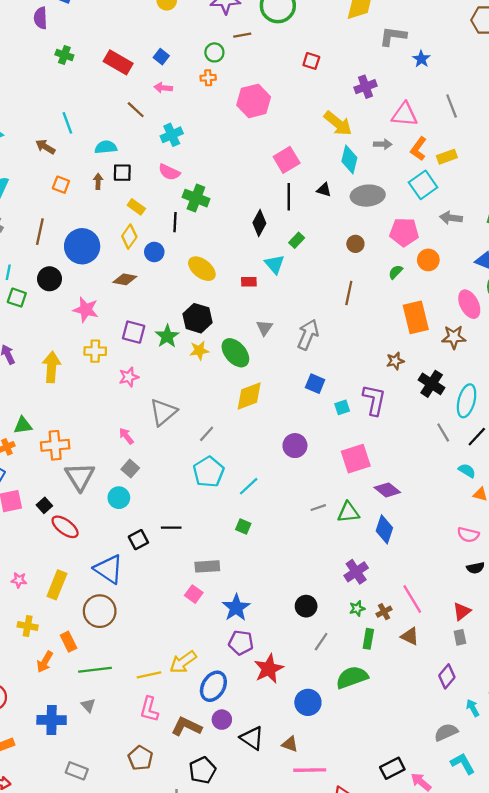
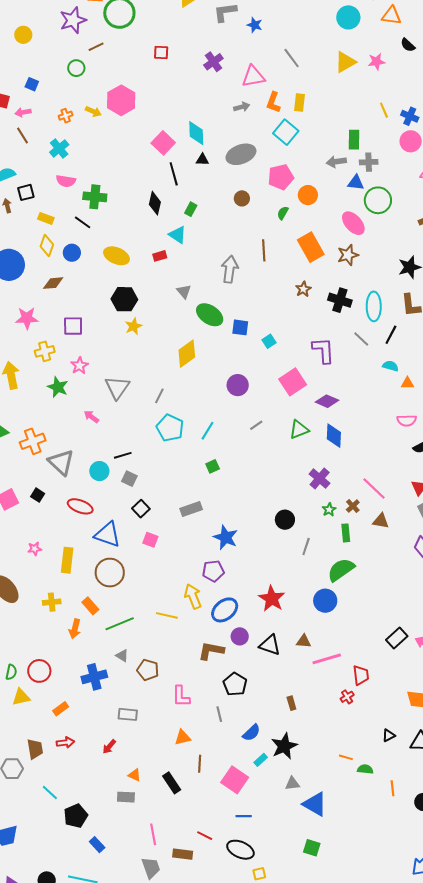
orange cross: (208, 78) -> (66, 116), moved
pink arrow: (163, 88) -> (23, 112), moved
brown line: (136, 110) -> (22, 136), turned 30
yellow arrow: (338, 123) -> (93, 111), moved, size x0.6
yellow rectangle: (447, 157) -> (300, 102), turned -48
cyan diamond: (349, 160) -> (196, 133), moved
gray arrow: (451, 218) -> (336, 162), moved
black line: (175, 222) -> (83, 222), turned -42
brown line: (349, 293) -> (264, 250), moved
gray arrow: (308, 335) -> (230, 269), moved
green star: (167, 336) -> (58, 387), moved
green ellipse: (235, 353) -> (210, 315), moved
purple L-shape: (374, 400) -> (323, 350), moved
gray square: (130, 469) -> (129, 479), moved
gray line: (318, 508) -> (256, 425), moved
red ellipse: (65, 527) -> (80, 506), moved
green square: (243, 527) -> (213, 466), turned -32
black line: (171, 528) -> (123, 455), moved
black square: (138, 540) -> (141, 509), moved
pink star: (19, 580) -> (35, 549), moved
pink square: (194, 594) -> (150, 540), moved
purple pentagon: (241, 643) -> (213, 571), moved
yellow arrow: (183, 662) -> (193, 596), turned 120
red star: (269, 669) -> (272, 599), moved
yellow line: (149, 675) -> (167, 615), turned 40
blue ellipse: (213, 686) -> (225, 610), turned 36
blue circle: (308, 702) -> (325, 601), moved
pink L-shape: (149, 709) -> (181, 696), moved
brown pentagon: (140, 758) -> (148, 670), moved

